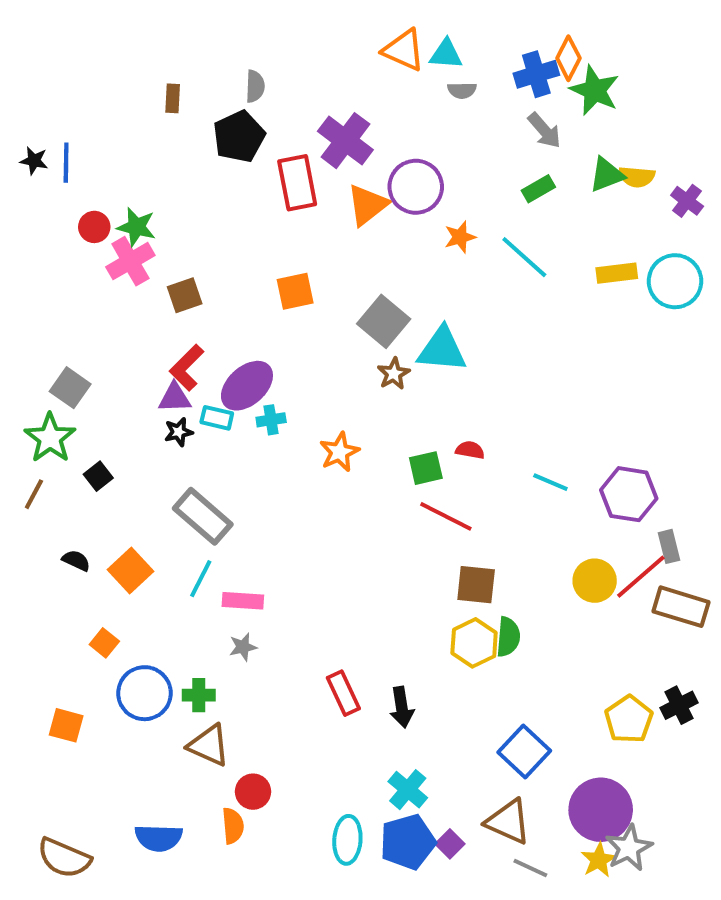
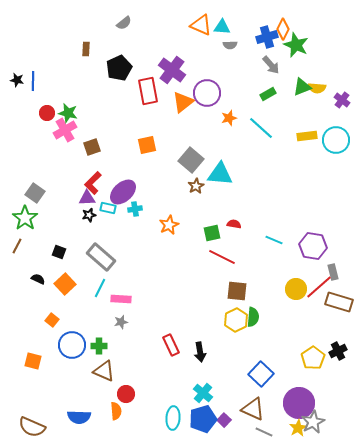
gray semicircle: (255, 86) -> (124, 23), moved, turned 49
black square: (98, 476) -> (59, 252), moved, turned -32

